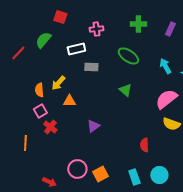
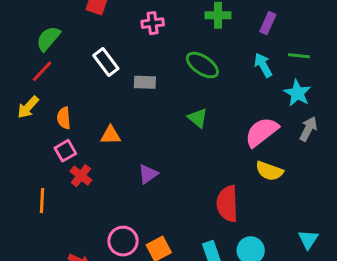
green semicircle: (43, 40) -> (48, 39), moved
white rectangle: (76, 49) -> (106, 62), moved, turned 66
red line: (18, 53) -> (42, 71), moved
cyan arrow: (165, 66) -> (263, 65), moved
yellow arrow: (58, 83) -> (28, 107), moved
red semicircle: (144, 145) -> (227, 204), size x1.6

